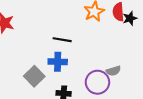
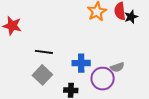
black line: (62, 40) -> (44, 52), moved
blue cross: (58, 62) -> (81, 63), moved

